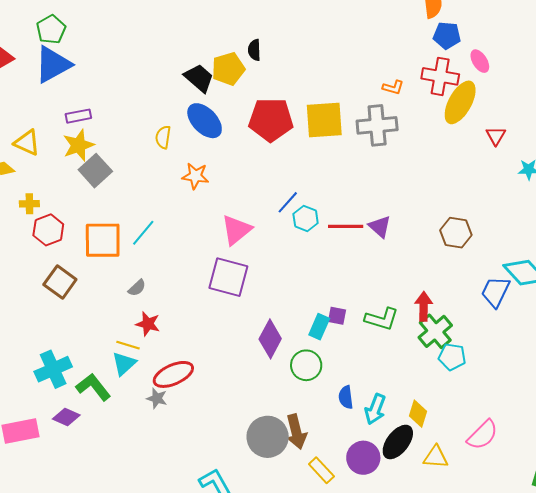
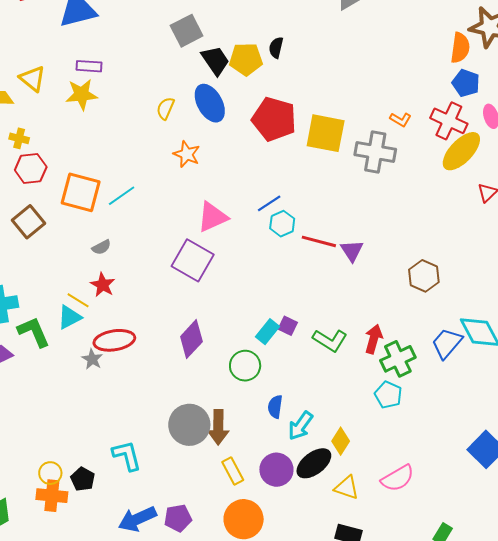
gray square: (95, 171) -> (187, 31), moved
green cross: (435, 331) -> (398, 359), moved
purple diamond: (270, 339) -> (191, 339), moved

